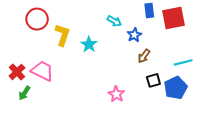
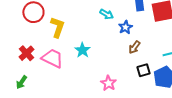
cyan star: (89, 44) -> (82, 50), moved
pink trapezoid: (42, 71) -> (52, 58), moved
red cross: (17, 72) -> (26, 53), moved

